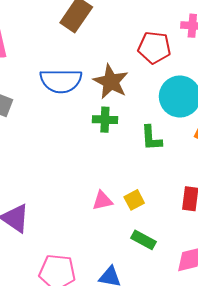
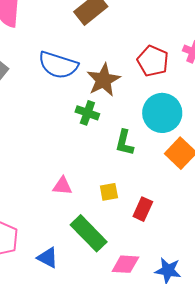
yellow square: (134, 200) -> (109, 192), moved
green rectangle: (143, 240) -> (89, 233), size x1.6

